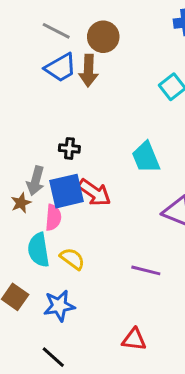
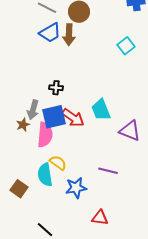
cyan trapezoid: (146, 157) -> (101, 110), moved
pink semicircle: (53, 218) -> (45, 135), size x1.4
cyan semicircle: (39, 250) -> (45, 175), moved
blue star: (59, 306) -> (76, 188), moved

